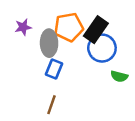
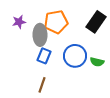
black rectangle: (96, 30) -> (96, 22), moved
blue circle: (102, 48) -> (75, 56), moved

